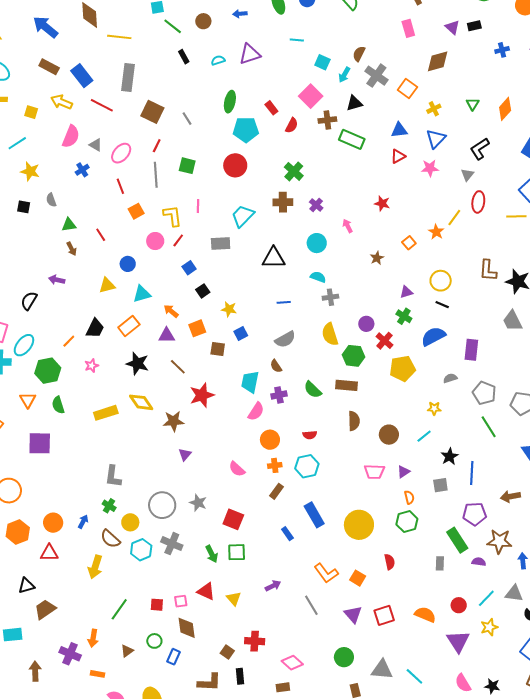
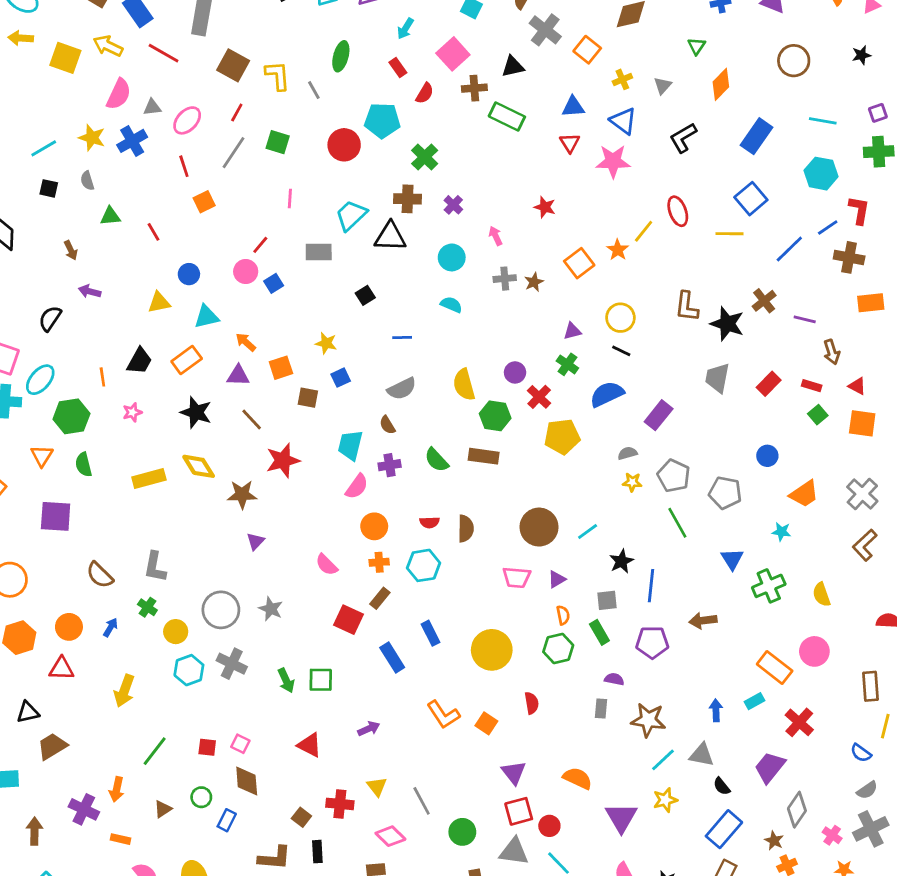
cyan arrow: (344, 75) -> (405, 29), moved
green triangle: (473, 104) -> (696, 46), moved
yellow square: (31, 112) -> (65, 58), size x1.6
gray line: (187, 119) -> (314, 90), moved
cyan pentagon: (246, 130) -> (382, 120), moved
blue triangle: (436, 139) -> (623, 121), turned -40
cyan line: (17, 143) -> (44, 148), moved
gray triangle: (96, 145) -> (152, 107), turned -40
red triangle: (398, 156) -> (570, 143), turned -35
pink star: (430, 168) -> (613, 161), size x1.4
blue cross: (82, 170) -> (132, 141), size x1.5
yellow star: (30, 171) -> (92, 138), moved
gray line: (156, 175) -> (233, 153), turned 35
gray triangle: (467, 175) -> (663, 86), moved
red ellipse: (478, 202) -> (678, 211), turned -30
yellow L-shape: (173, 216) -> (278, 76), moved
pink circle: (155, 241) -> (246, 271), moved
orange square: (409, 243) -> (579, 263), size x1.5
brown arrow: (72, 249) -> (71, 250), moved
black triangle: (274, 258) -> (390, 237), moved
black square: (203, 291) -> (365, 295), moved
gray cross: (330, 297) -> (505, 279), moved
gray trapezoid: (512, 321) -> (717, 378), turned 35
orange line: (69, 341) -> (102, 377), turned -56
purple rectangle: (471, 350) -> (659, 415), turned 30
yellow star: (434, 408) -> (632, 482), moved
brown semicircle: (354, 421) -> (466, 529), moved
brown circle: (389, 435) -> (539, 527), size x1.4
blue rectangle: (314, 515) -> (430, 633), size x0.7
red square: (233, 519) -> (349, 620), moved
blue rectangle: (287, 534) -> (392, 658), size x1.5
brown semicircle: (110, 539) -> (100, 575), moved
green rectangle: (457, 540) -> (599, 632), moved, size x0.7
brown star: (499, 541) -> (648, 720), moved
purple semicircle: (479, 562) -> (614, 679), moved
red triangle: (206, 591) -> (310, 745), moved
yellow triangle: (234, 598) -> (377, 787), moved
pink square: (181, 601) -> (240, 744), turned 32
gray line: (311, 605) -> (422, 801), moved
red circle: (459, 605) -> (549, 826), moved
purple triangle: (353, 614) -> (514, 773), moved
red square: (384, 615) -> (519, 811), moved

